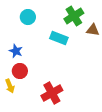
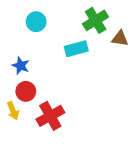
cyan rectangle: (59, 38) -> (76, 49), turned -36
red cross: (52, 93) -> (50, 116), moved

